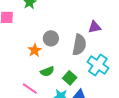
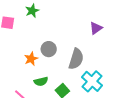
purple triangle: (95, 27) -> (96, 28), moved, turned -32

